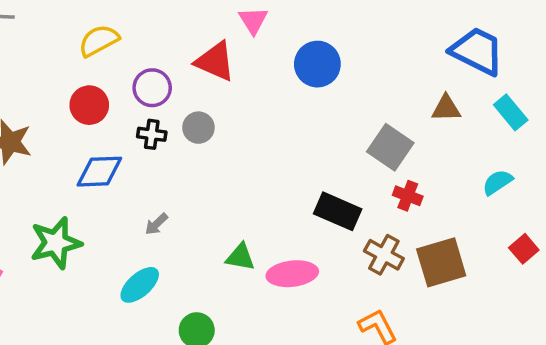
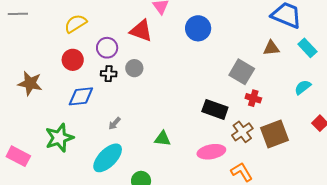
brown cross: (384, 255) -> (242, 132), turned 30
pink ellipse: (292, 274) -> (211, 152), moved
cyan ellipse: (140, 285) -> (108, 158), size x1.4

